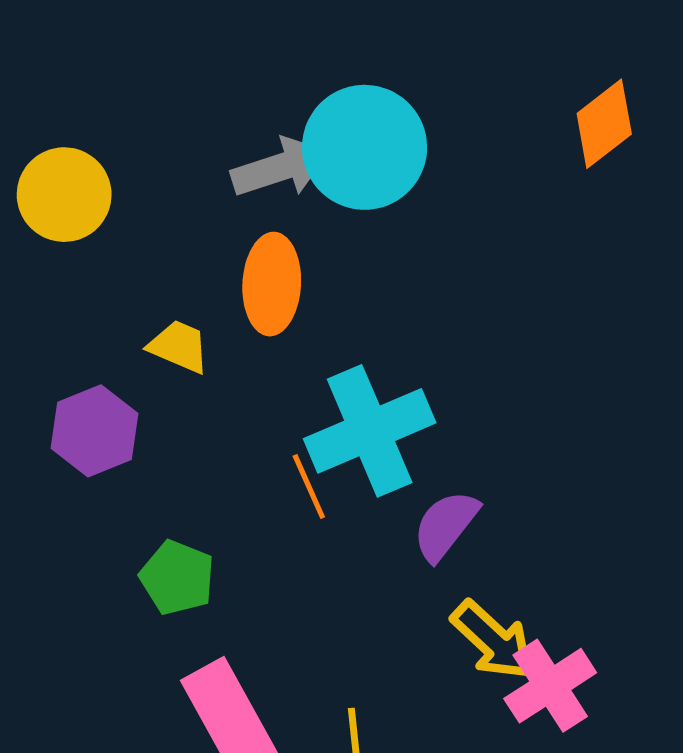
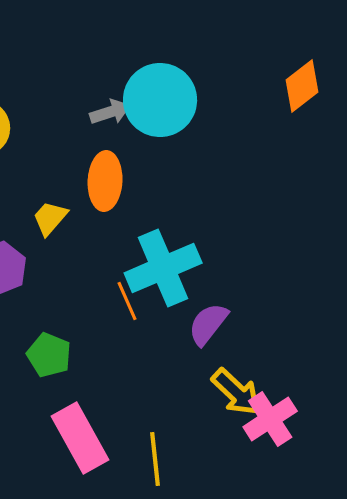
gray arrow: (280, 168) -> (110, 112), size x0.7
yellow trapezoid: (179, 346) -> (50, 218), turned -72

